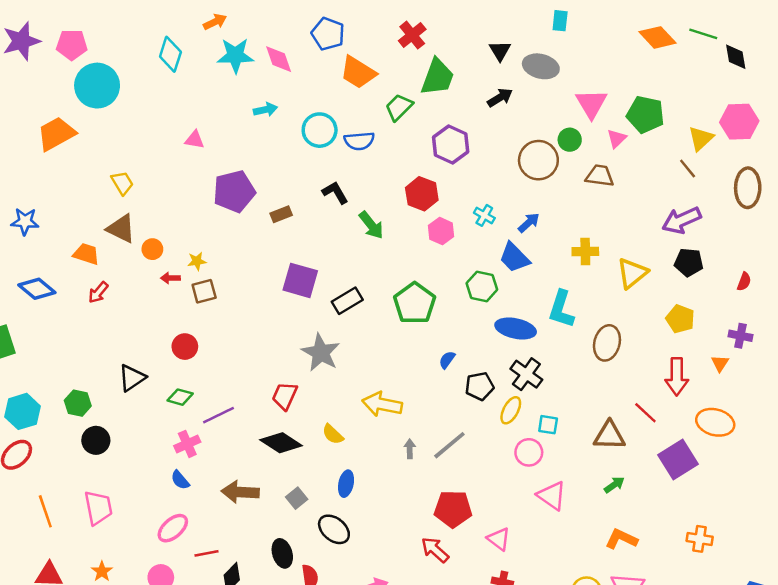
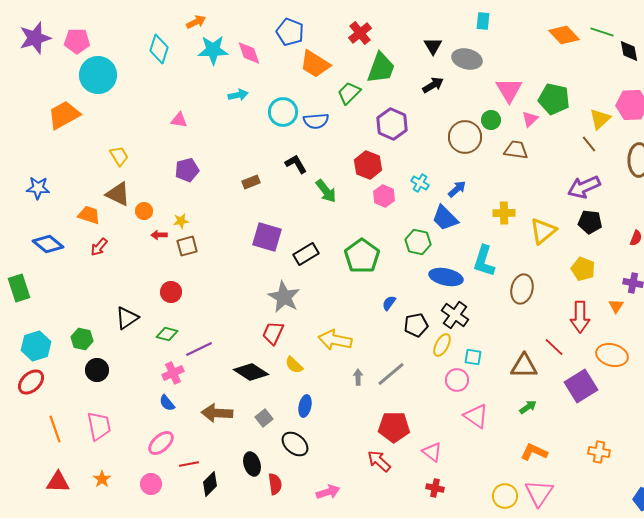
purple pentagon: (234, 191) -> (187, 170), moved, size x0.7
red trapezoid: (285, 396) -> (273, 333), moved

